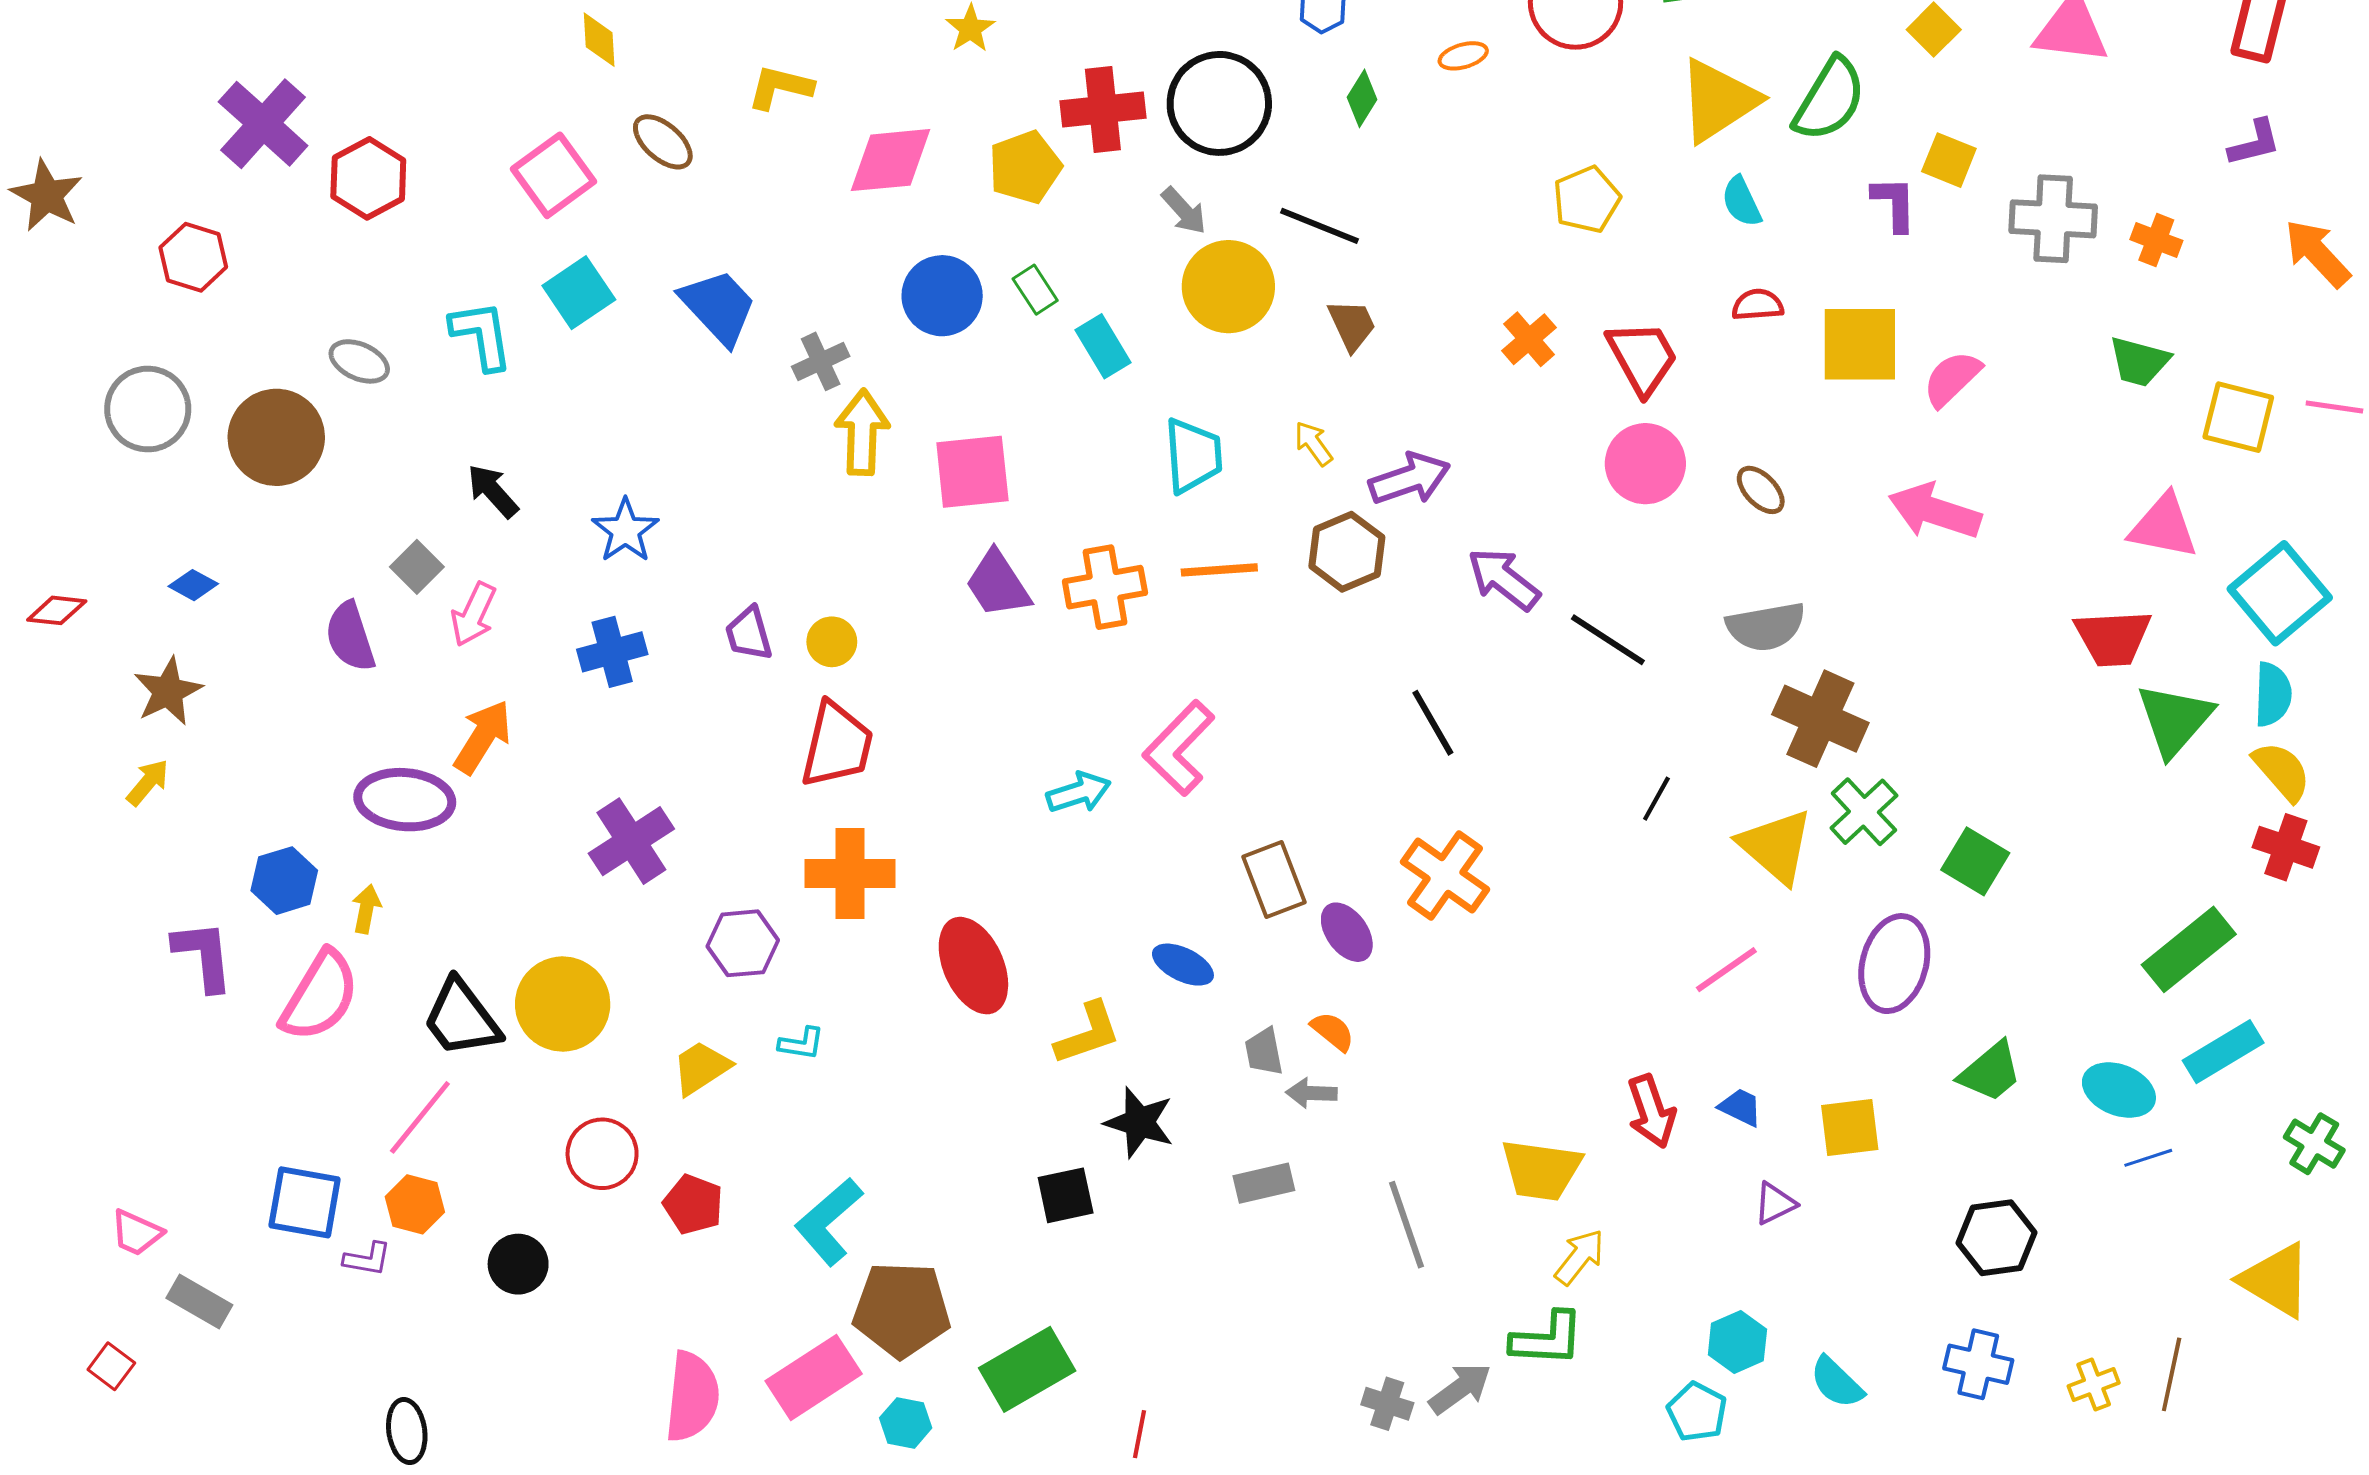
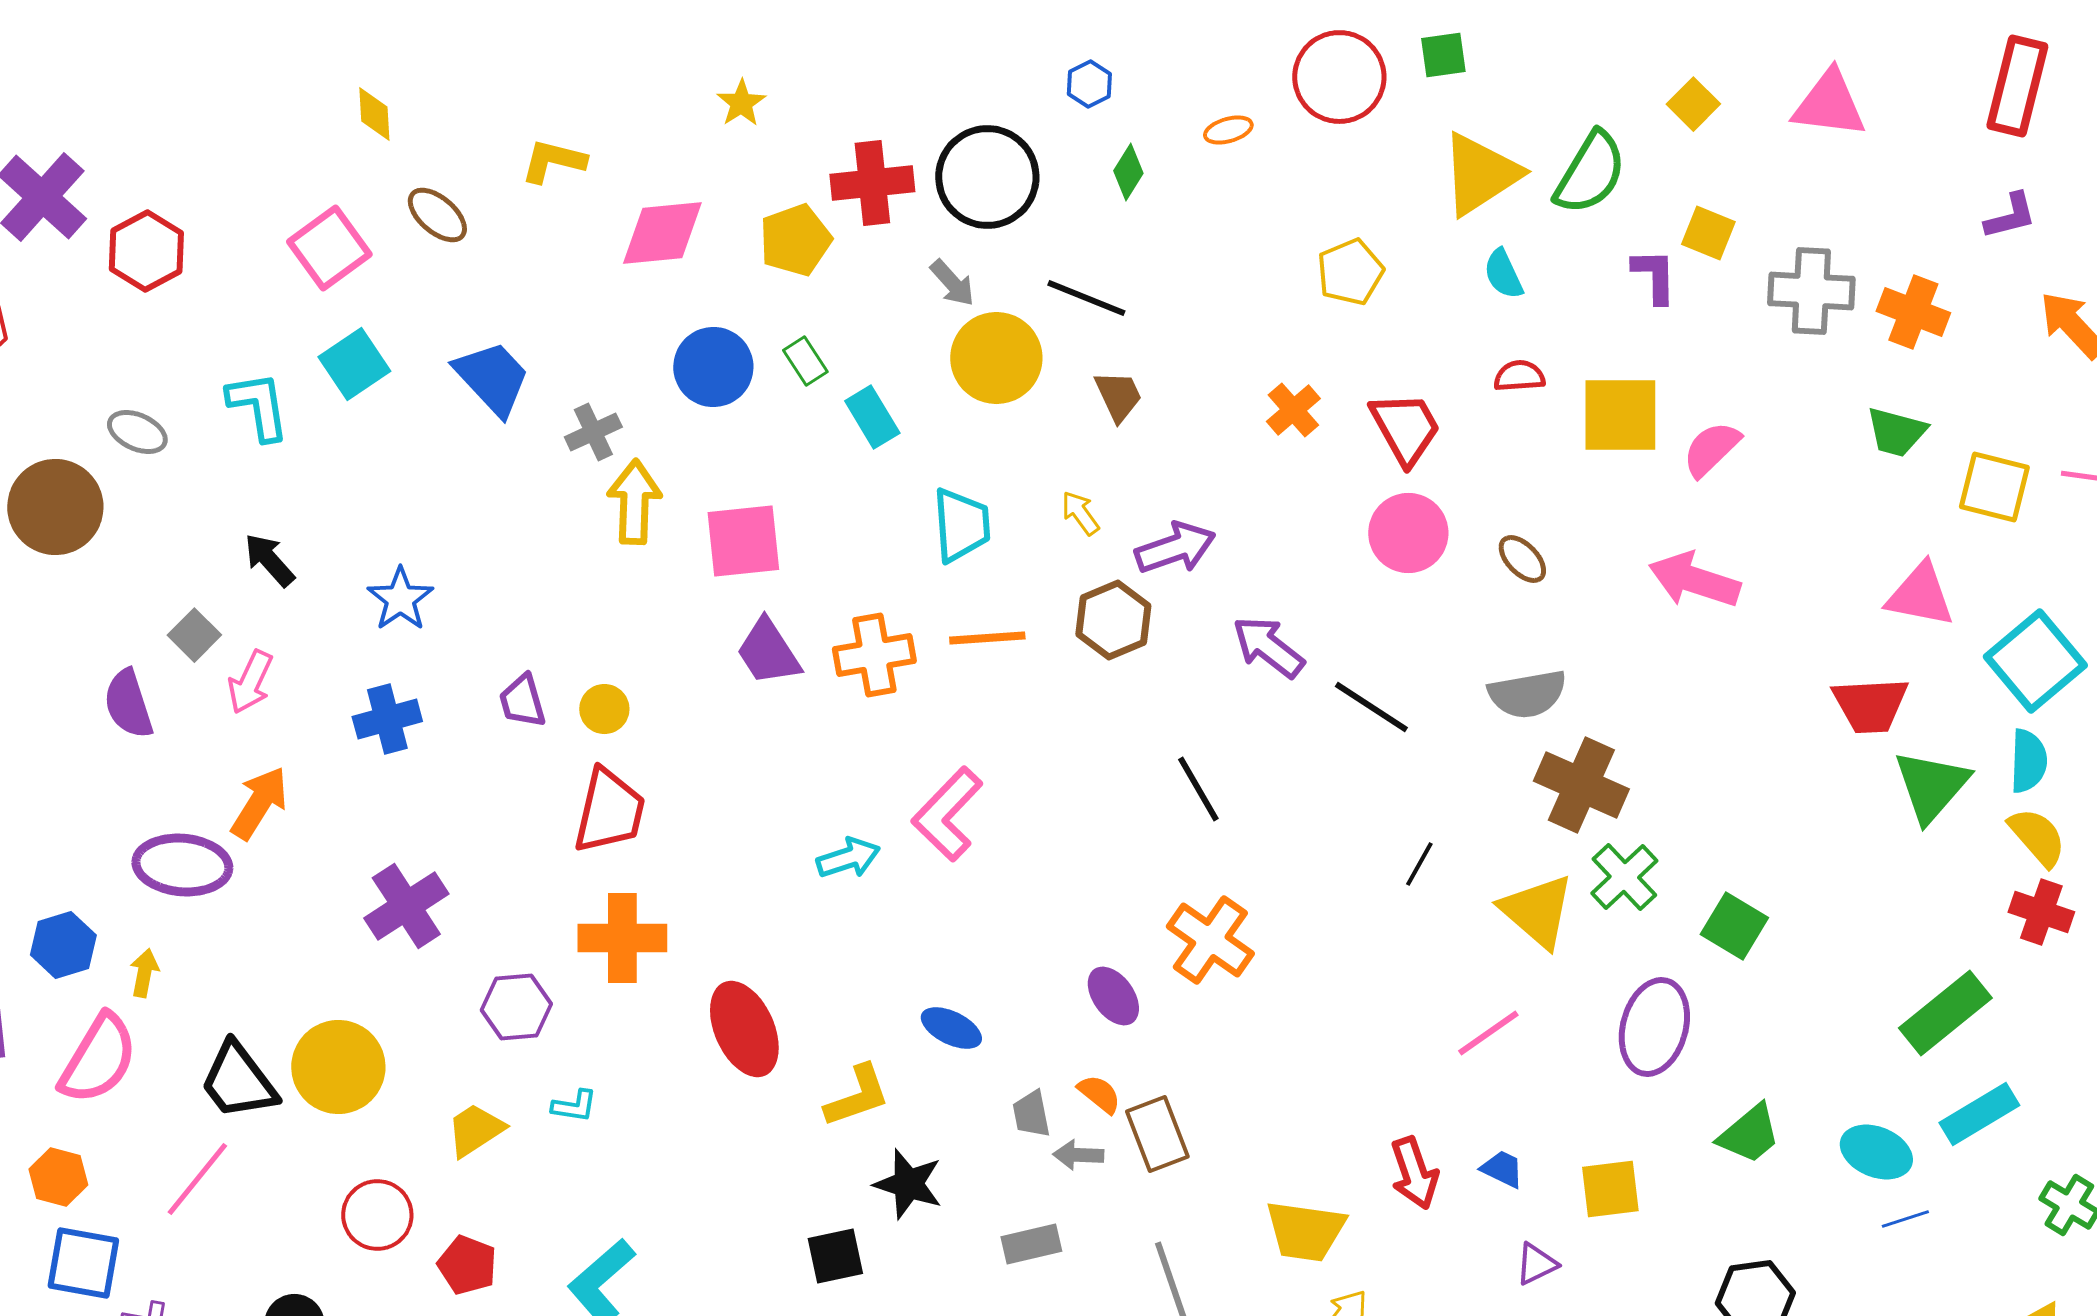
orange cross: (2156, 240) -> (1913, 312), size x1.4
brown rectangle: (1274, 880) -> (1157, 1134), moved
orange hexagon: (415, 1204) -> (58, 1177), moved

